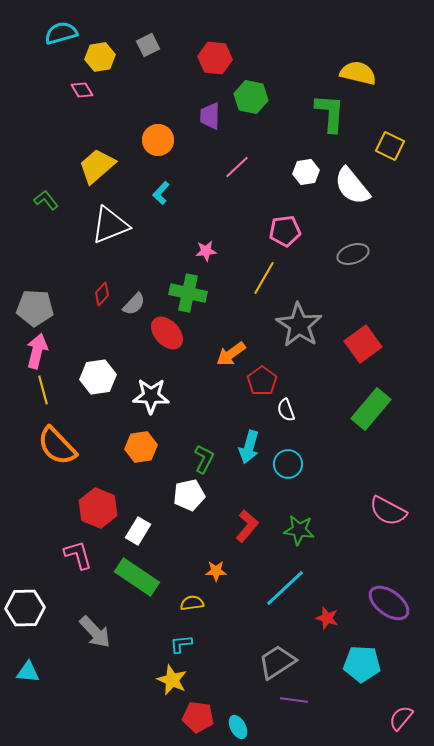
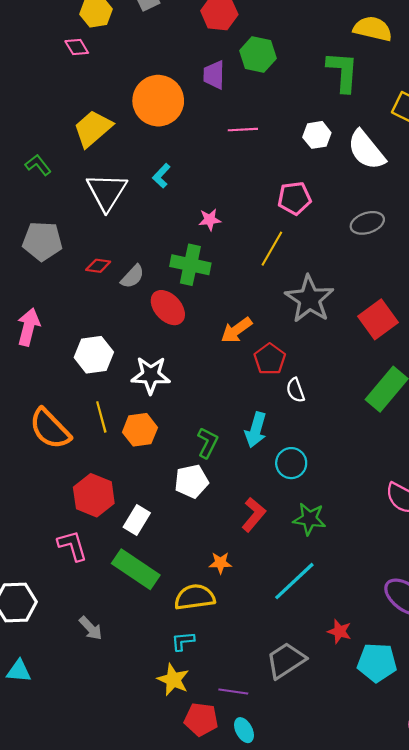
orange circle: (158, 140) -> (158, 101), size x1.5
pink line: (237, 167) -> (243, 130), turned 40
cyan L-shape: (161, 193) -> (161, 176), moved
white triangle: (110, 225) -> (107, 192), turned -36
red diamond: (102, 294) -> (98, 266), turned 55
gray pentagon: (35, 308) -> (42, 241), moved
yellow line: (43, 390) -> (101, 417), moved
cyan circle: (288, 464) -> (291, 463), moved
yellow semicircle: (192, 603) -> (195, 597), size x1.6
red star: (327, 618) -> (339, 631), moved
gray arrow: (95, 632) -> (91, 628), size x0.7
purple line: (294, 700) -> (233, 692), moved

